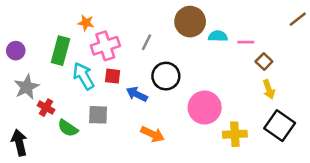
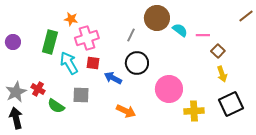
cyan semicircle: (218, 36) -> (180, 30), turned 35
gray line: (146, 42) -> (131, 35), moved
gray star: (27, 87) -> (16, 92), moved
black square: (280, 126) -> (231, 104), turned 30

